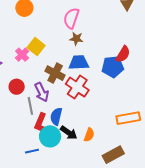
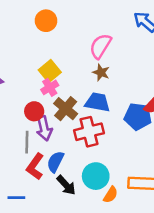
pink cross: (22, 55) -> (50, 87), moved
red circle: (17, 87) -> (34, 111), moved
red cross: (77, 87) -> (89, 132), turned 30
orange semicircle: (89, 135) -> (111, 195), moved
cyan circle: (50, 136) -> (96, 176), moved

